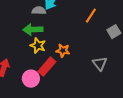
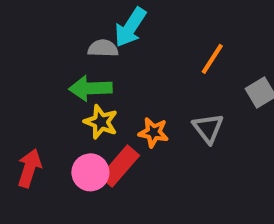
gray triangle: (100, 64) -> (208, 128), moved
pink circle: (31, 79) -> (90, 172), moved

